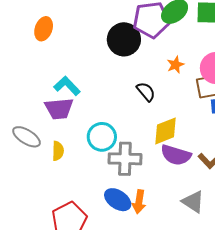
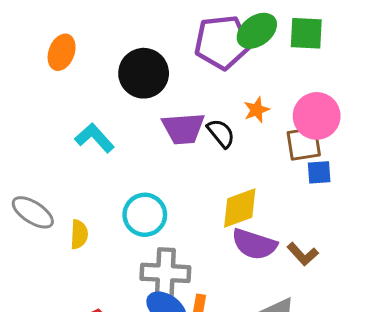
black circle: (124, 39) -> (144, 73), moved
black semicircle: (146, 92) -> (221, 133), moved
purple trapezoid: (59, 109) -> (183, 129), moved
gray cross: (125, 159) -> (165, 273), moved

